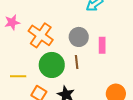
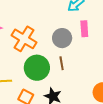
pink rectangle: (102, 45) -> (84, 29), moved

